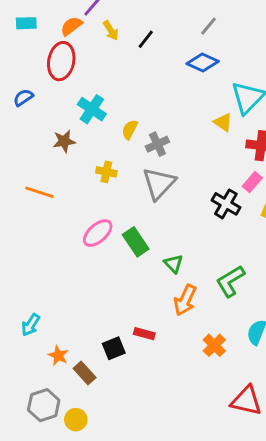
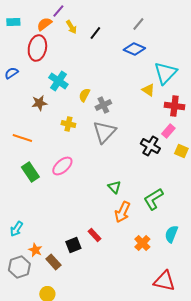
green rectangle: (136, 242) -> (30, 172), moved
red rectangle: (144, 334) -> (94, 235), turned 32
gray hexagon: (44, 405) -> (19, 267), moved

